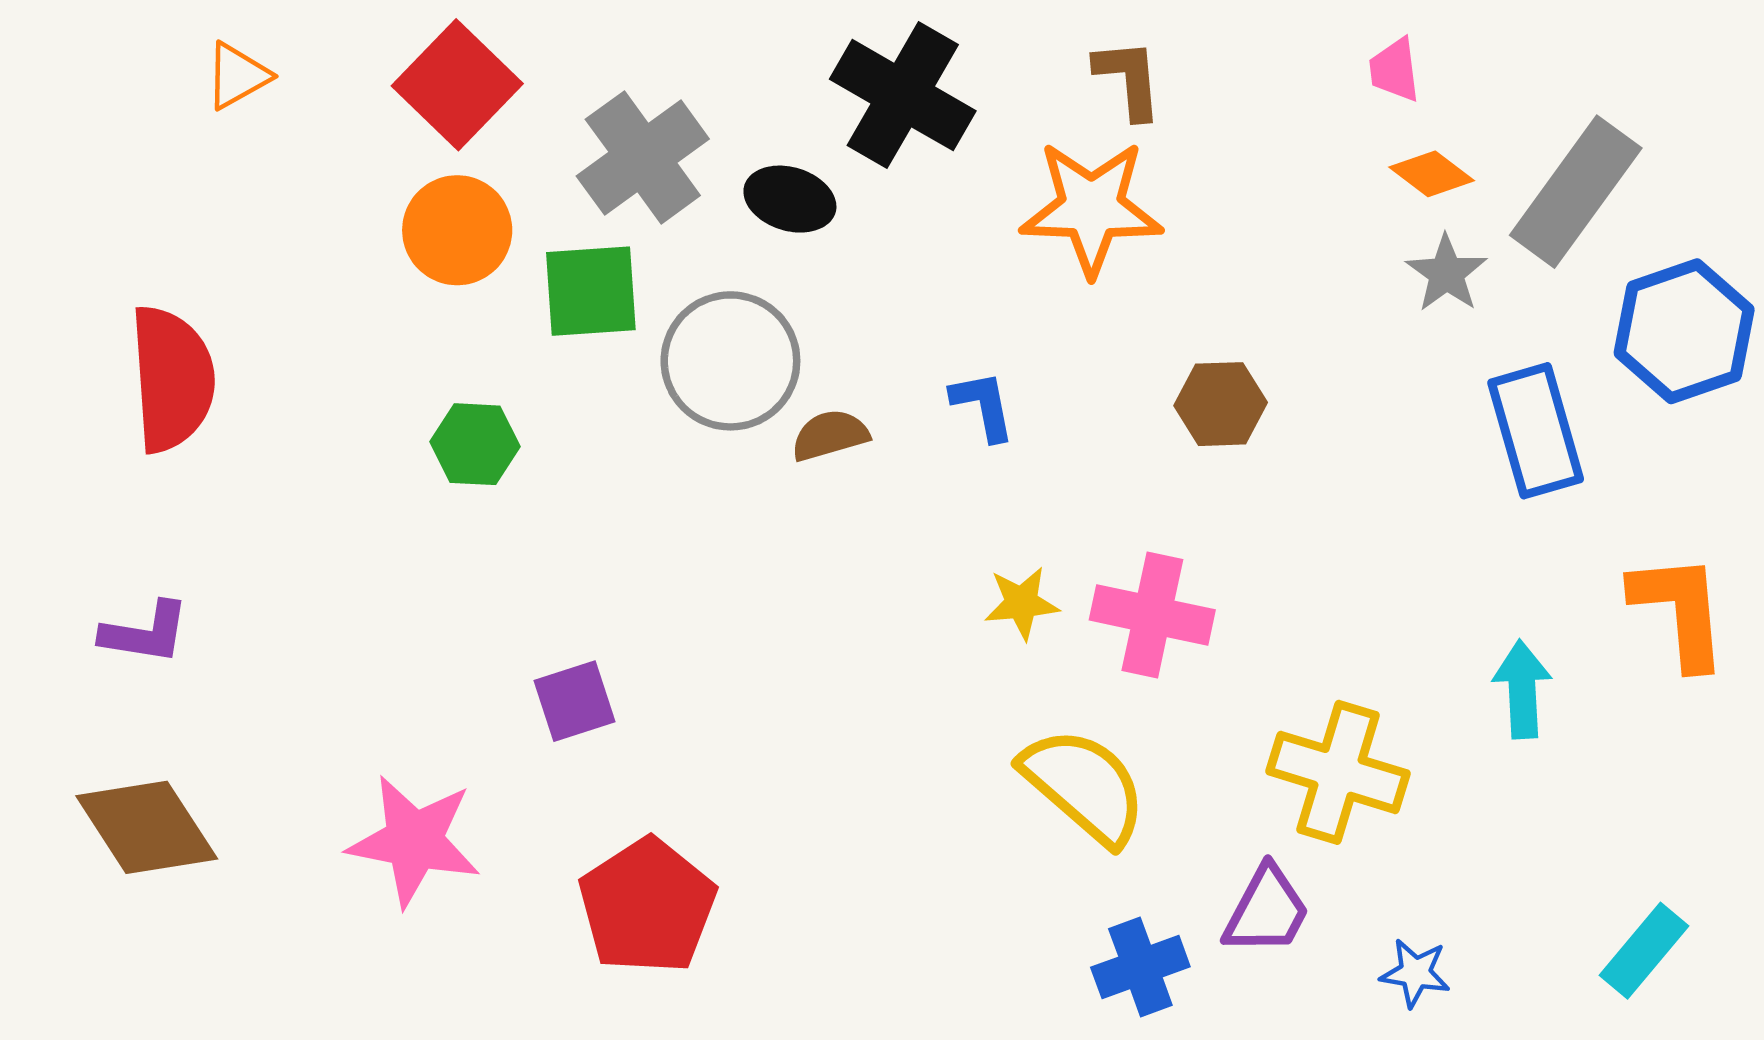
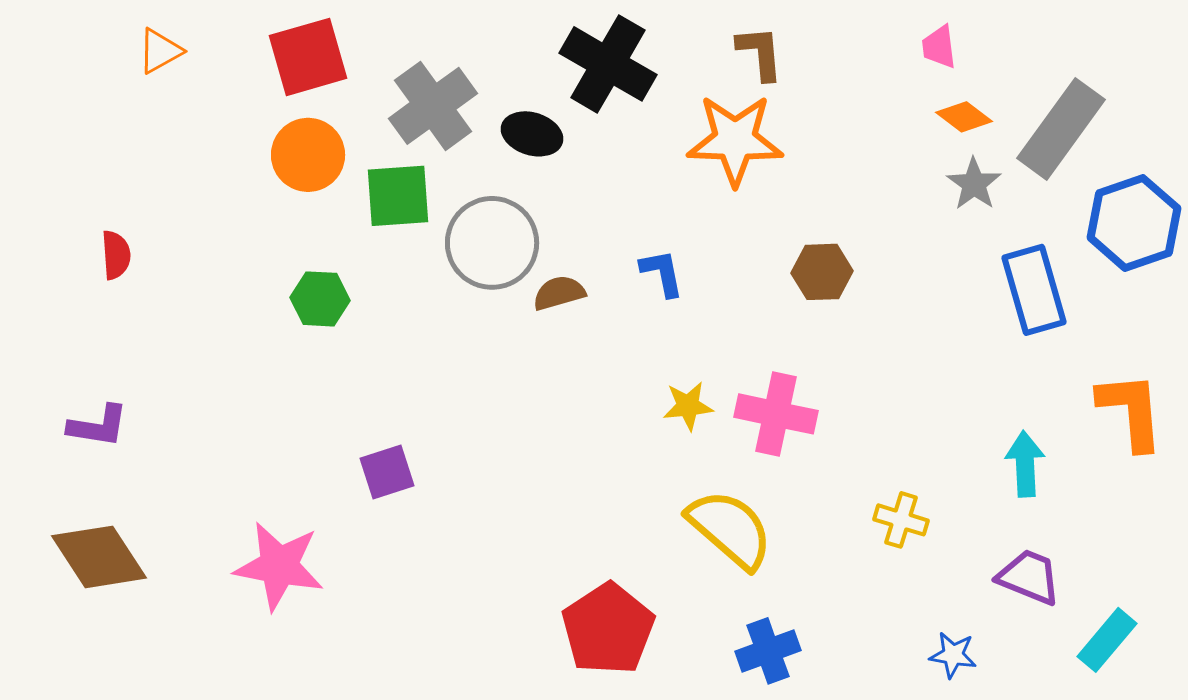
red square: (457, 85) -> (308, 57), turned 30
red semicircle: (172, 379) -> (116, 255), size x0.5
yellow cross: (1338, 772) -> (901, 520), size x0.6
red pentagon: (647, 906) -> (608, 629), moved
purple trapezoid: (1267, 911) -> (1029, 577), moved, turned -96

